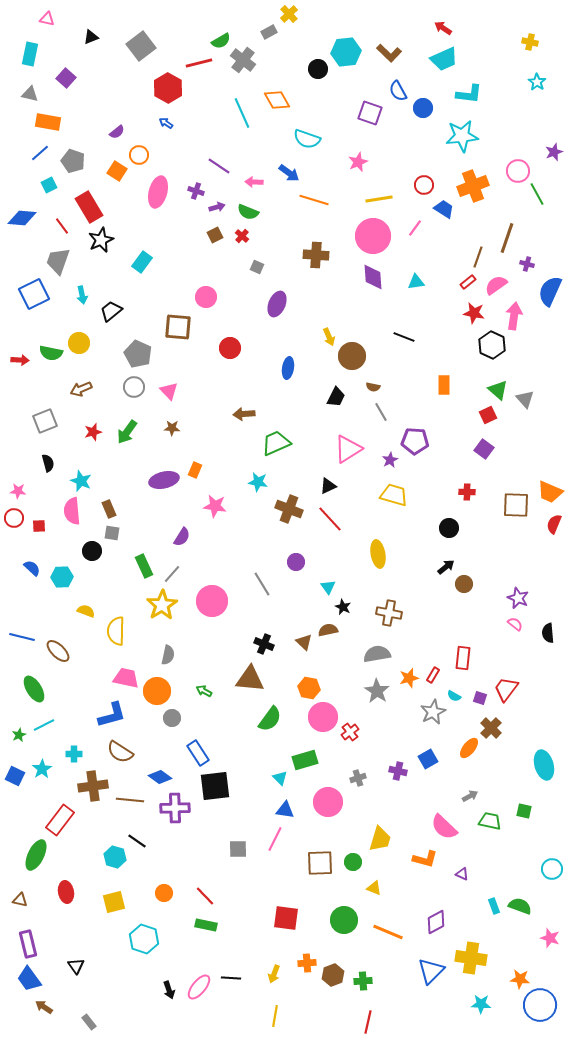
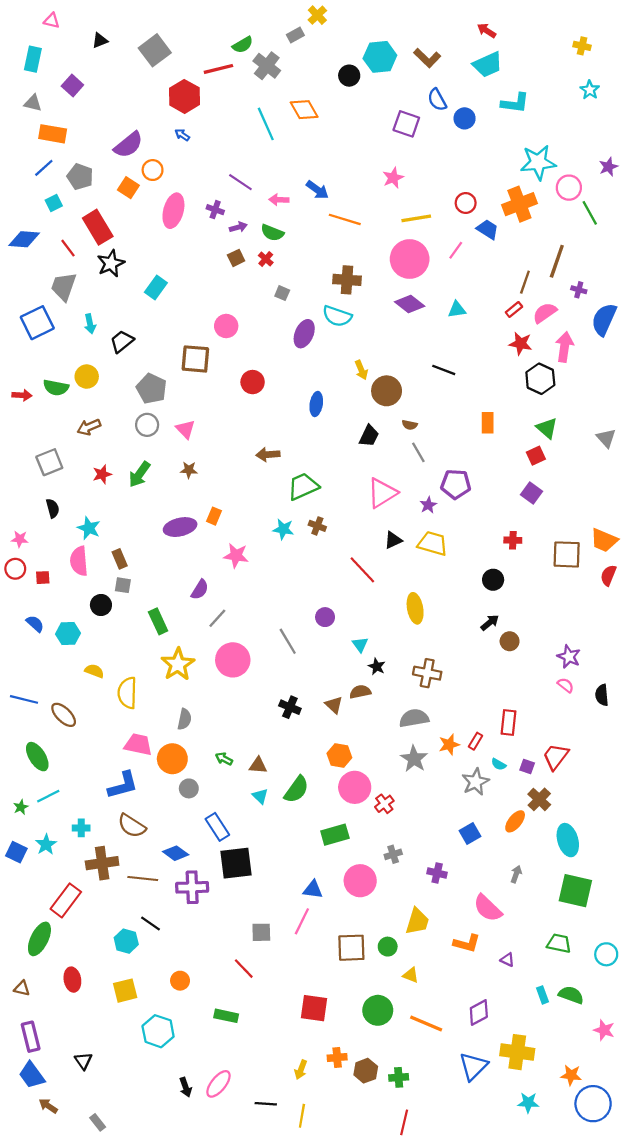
purple semicircle: (117, 132) -> (128, 145), size x1.8
cyan star: (462, 136) -> (538, 162), moved
cyan semicircle: (307, 139) -> (337, 316), moved
purple diamond: (373, 277) -> (410, 304), turned -48
gray triangle: (525, 399) -> (606, 438), moved
black triangle: (328, 486) -> (393, 540), moved
brown cross: (289, 509) -> (317, 526), moved, size x0.6
gray line: (172, 574) -> (217, 618), moved
brown triangle: (250, 679) -> (258, 765), moved, size x0.6
cyan ellipse: (544, 765) -> (568, 840), moved
purple cross: (398, 771) -> (437, 873), moved
cyan triangle: (280, 778) -> (260, 796), moved
gray arrow: (470, 796) -> (516, 874), turned -42
green square: (524, 811) -> (575, 891), size x2.0
green trapezoid: (490, 821) -> (559, 943), moved
red line: (205, 896) -> (244, 969), moved
black line: (231, 978) -> (266, 1104), moved

